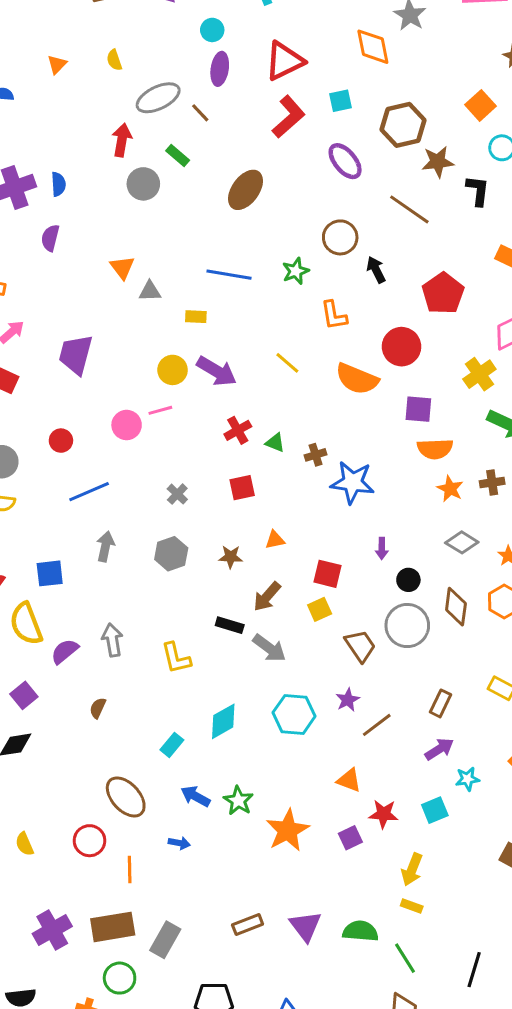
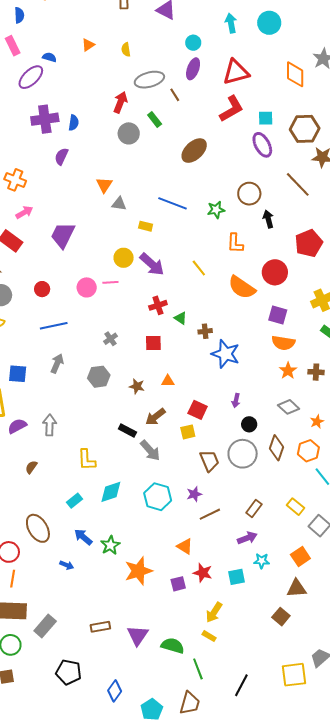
cyan square: (341, 101) -> (266, 118), moved
yellow L-shape: (176, 658) -> (87, 460), moved
orange line: (130, 870) -> (13, 579), moved

